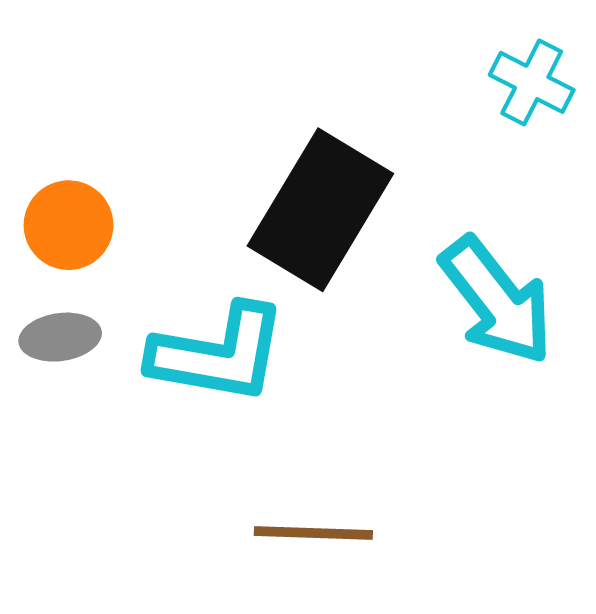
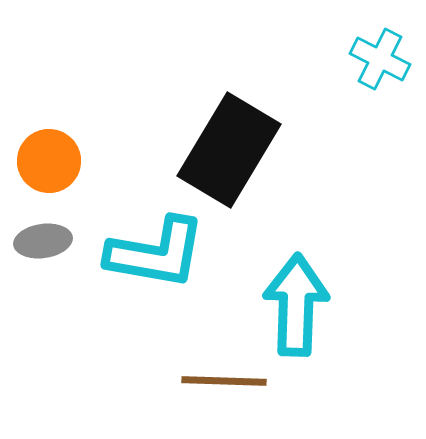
cyan arrow: (497, 301) -> (296, 305), moved, turned -140

